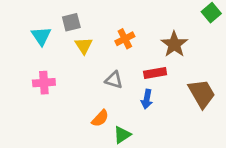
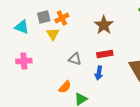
cyan triangle: (41, 36) -> (22, 27), turned -35
orange cross: (125, 39) -> (62, 18), moved
brown star: (174, 44) -> (104, 25), moved

